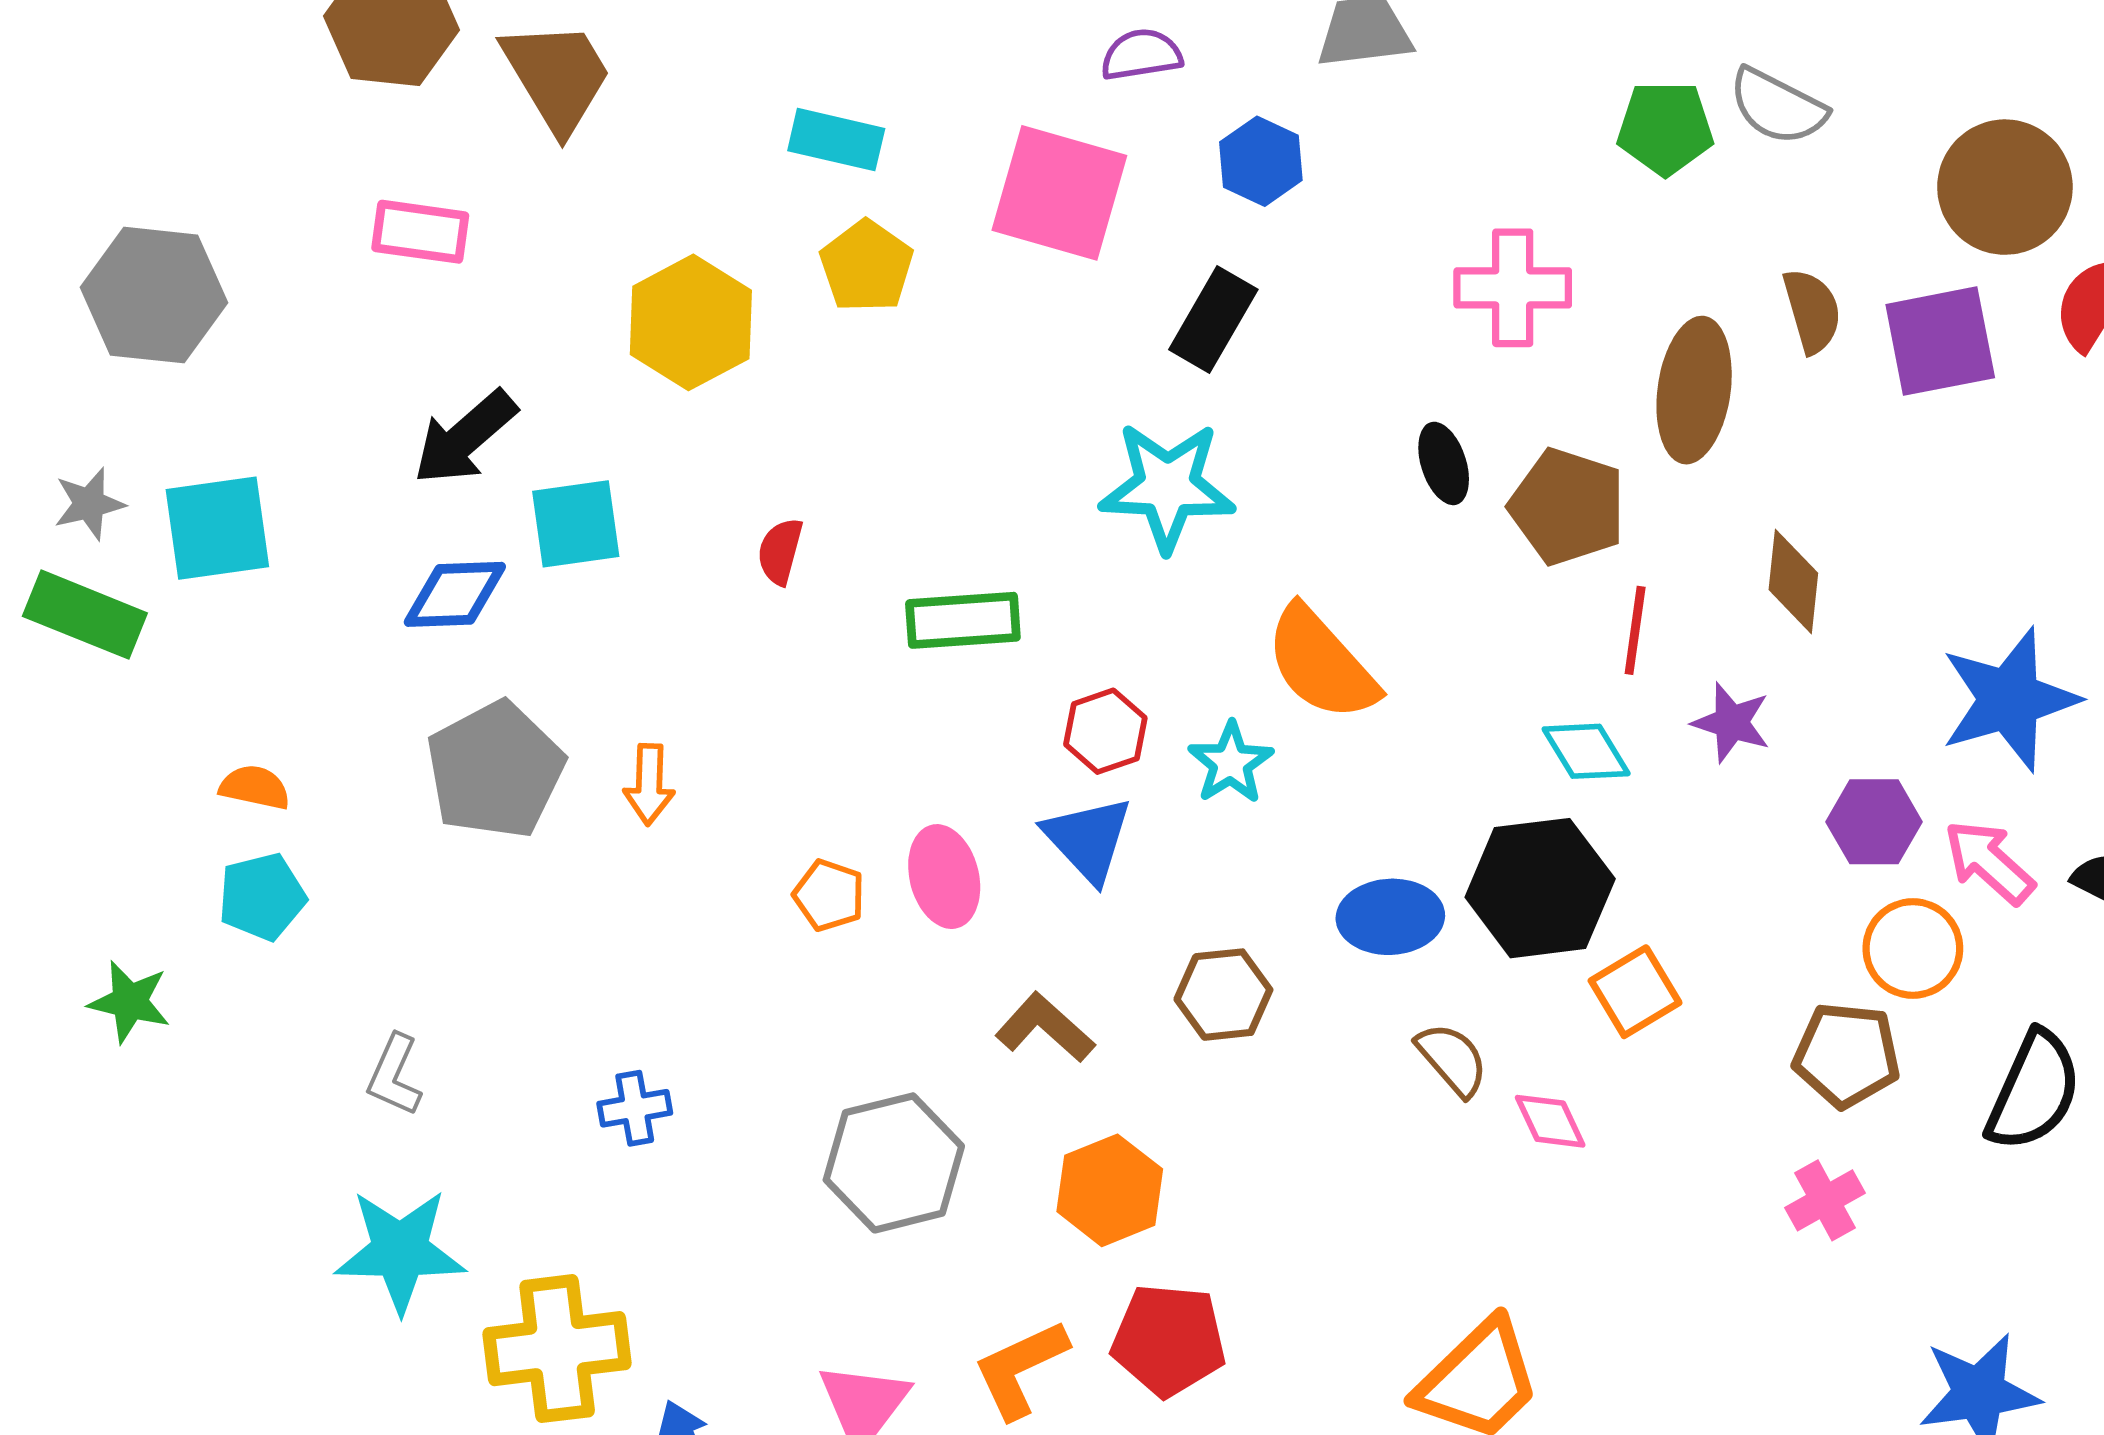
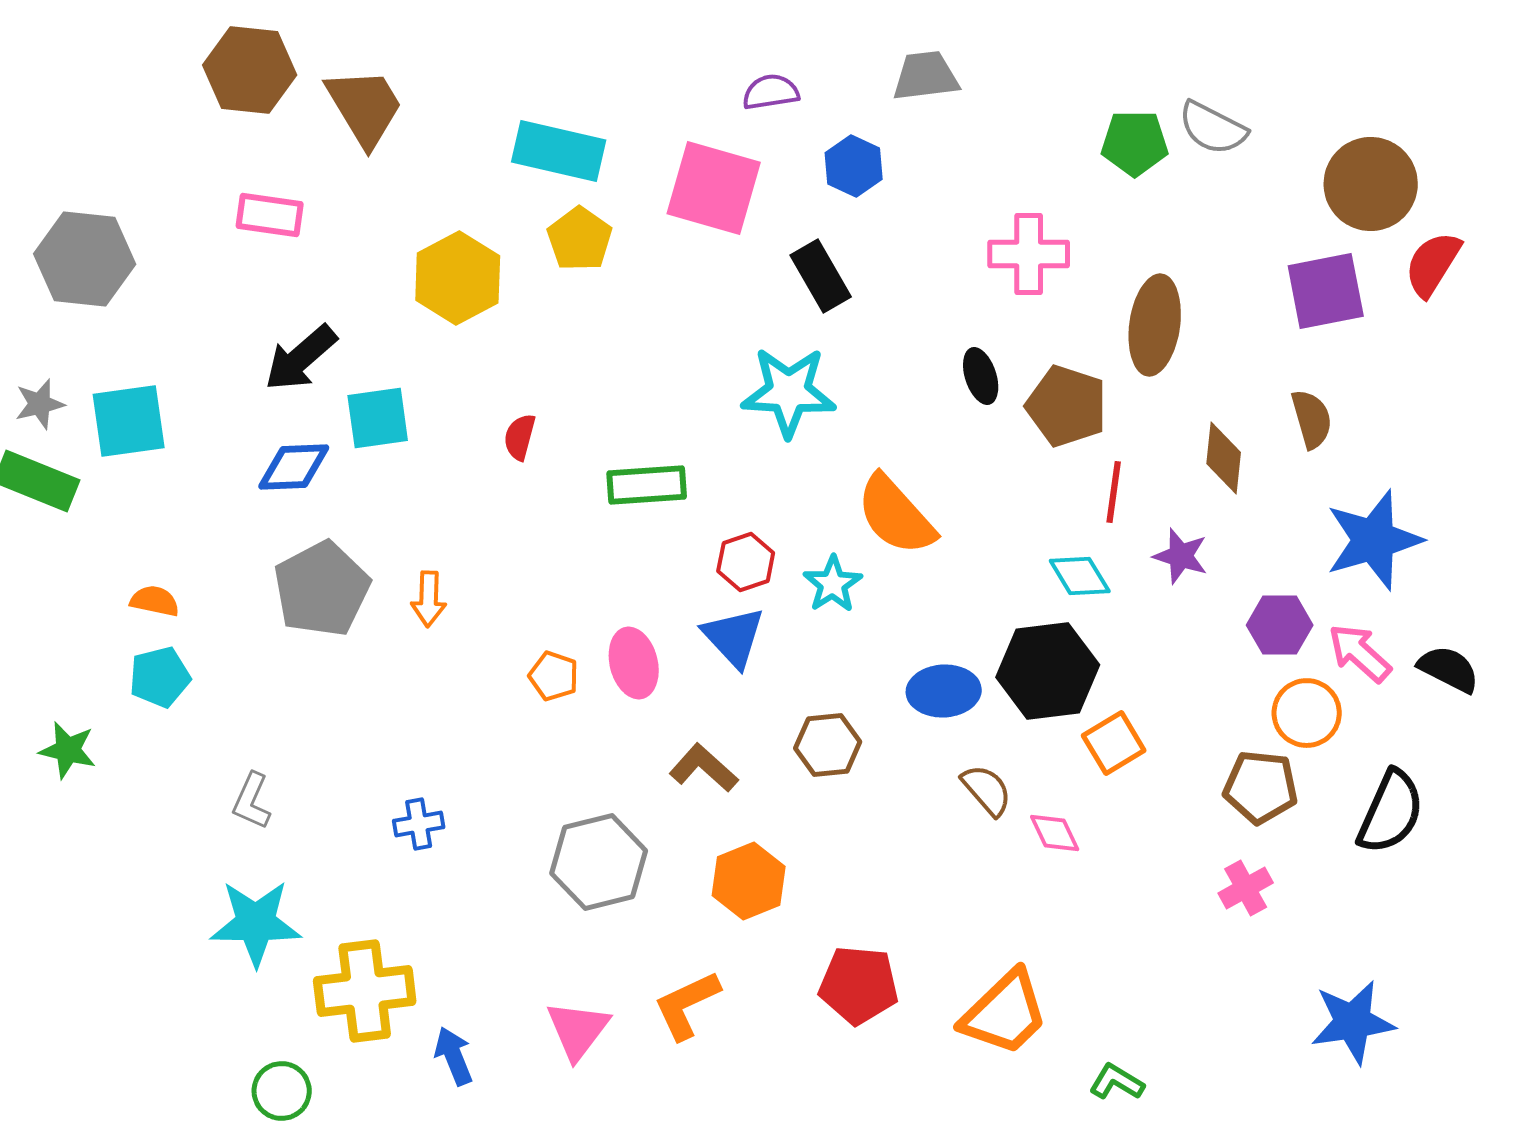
cyan rectangle: (836, 140) -> (559, 151), size x1.4
brown semicircle: (1812, 311) -> (1312, 419), moved
black rectangle: (1213, 320) -> (821, 276), turned -60
red pentagon: (1169, 1340) -> (859, 985), moved

